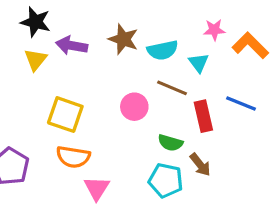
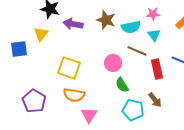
pink star: (214, 30) -> (153, 14), moved
yellow triangle: (36, 60) -> (41, 34), moved
green semicircle: (170, 143) -> (122, 85), moved, turned 42

